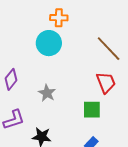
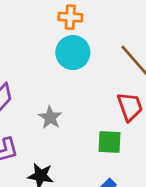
cyan circle: (49, 43) -> (73, 53), moved

